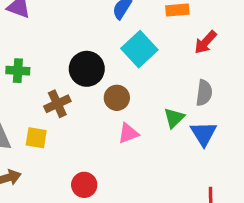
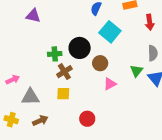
red arrow: (206, 42) -> (150, 22), turned -42
green cross: (18, 71) -> (55, 54), moved
yellow square: (36, 138) -> (63, 94), moved

